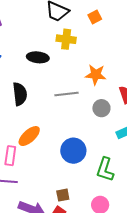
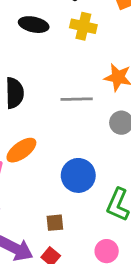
black ellipse: (38, 57) -> (34, 25), moved
brown square: (63, 195) -> (55, 223), moved

